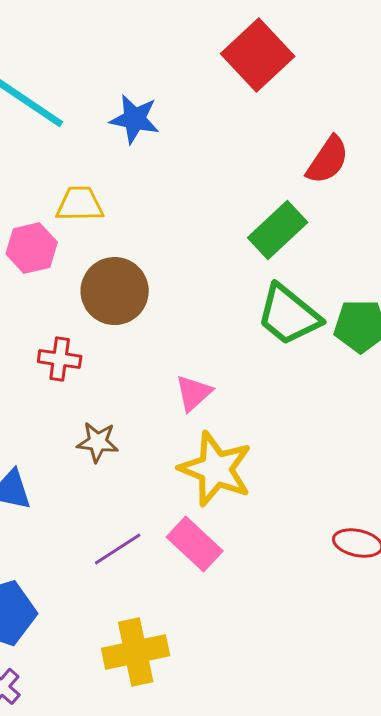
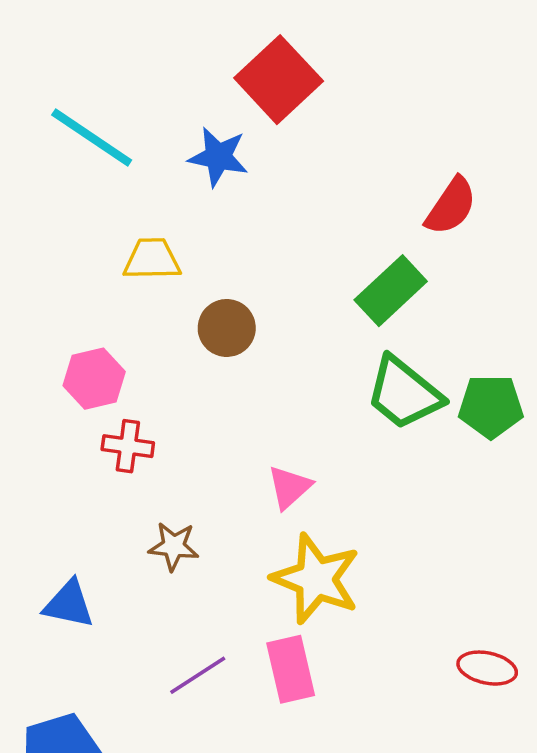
red square: (258, 55) -> (279, 80), moved
pink hexagon: (32, 248) -> (94, 379), moved
brown circle: (115, 291) -> (227, 328), moved, size x0.7
pink rectangle: (195, 544) -> (291, 669), turned 34

